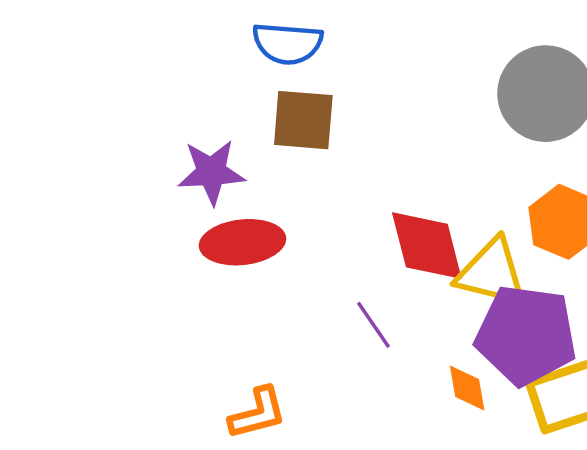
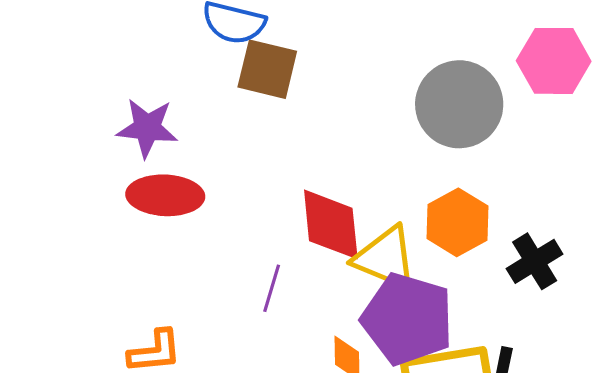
brown square: (303, 120) -> (267, 69), moved
purple line: (373, 325) -> (272, 288), turned 42

